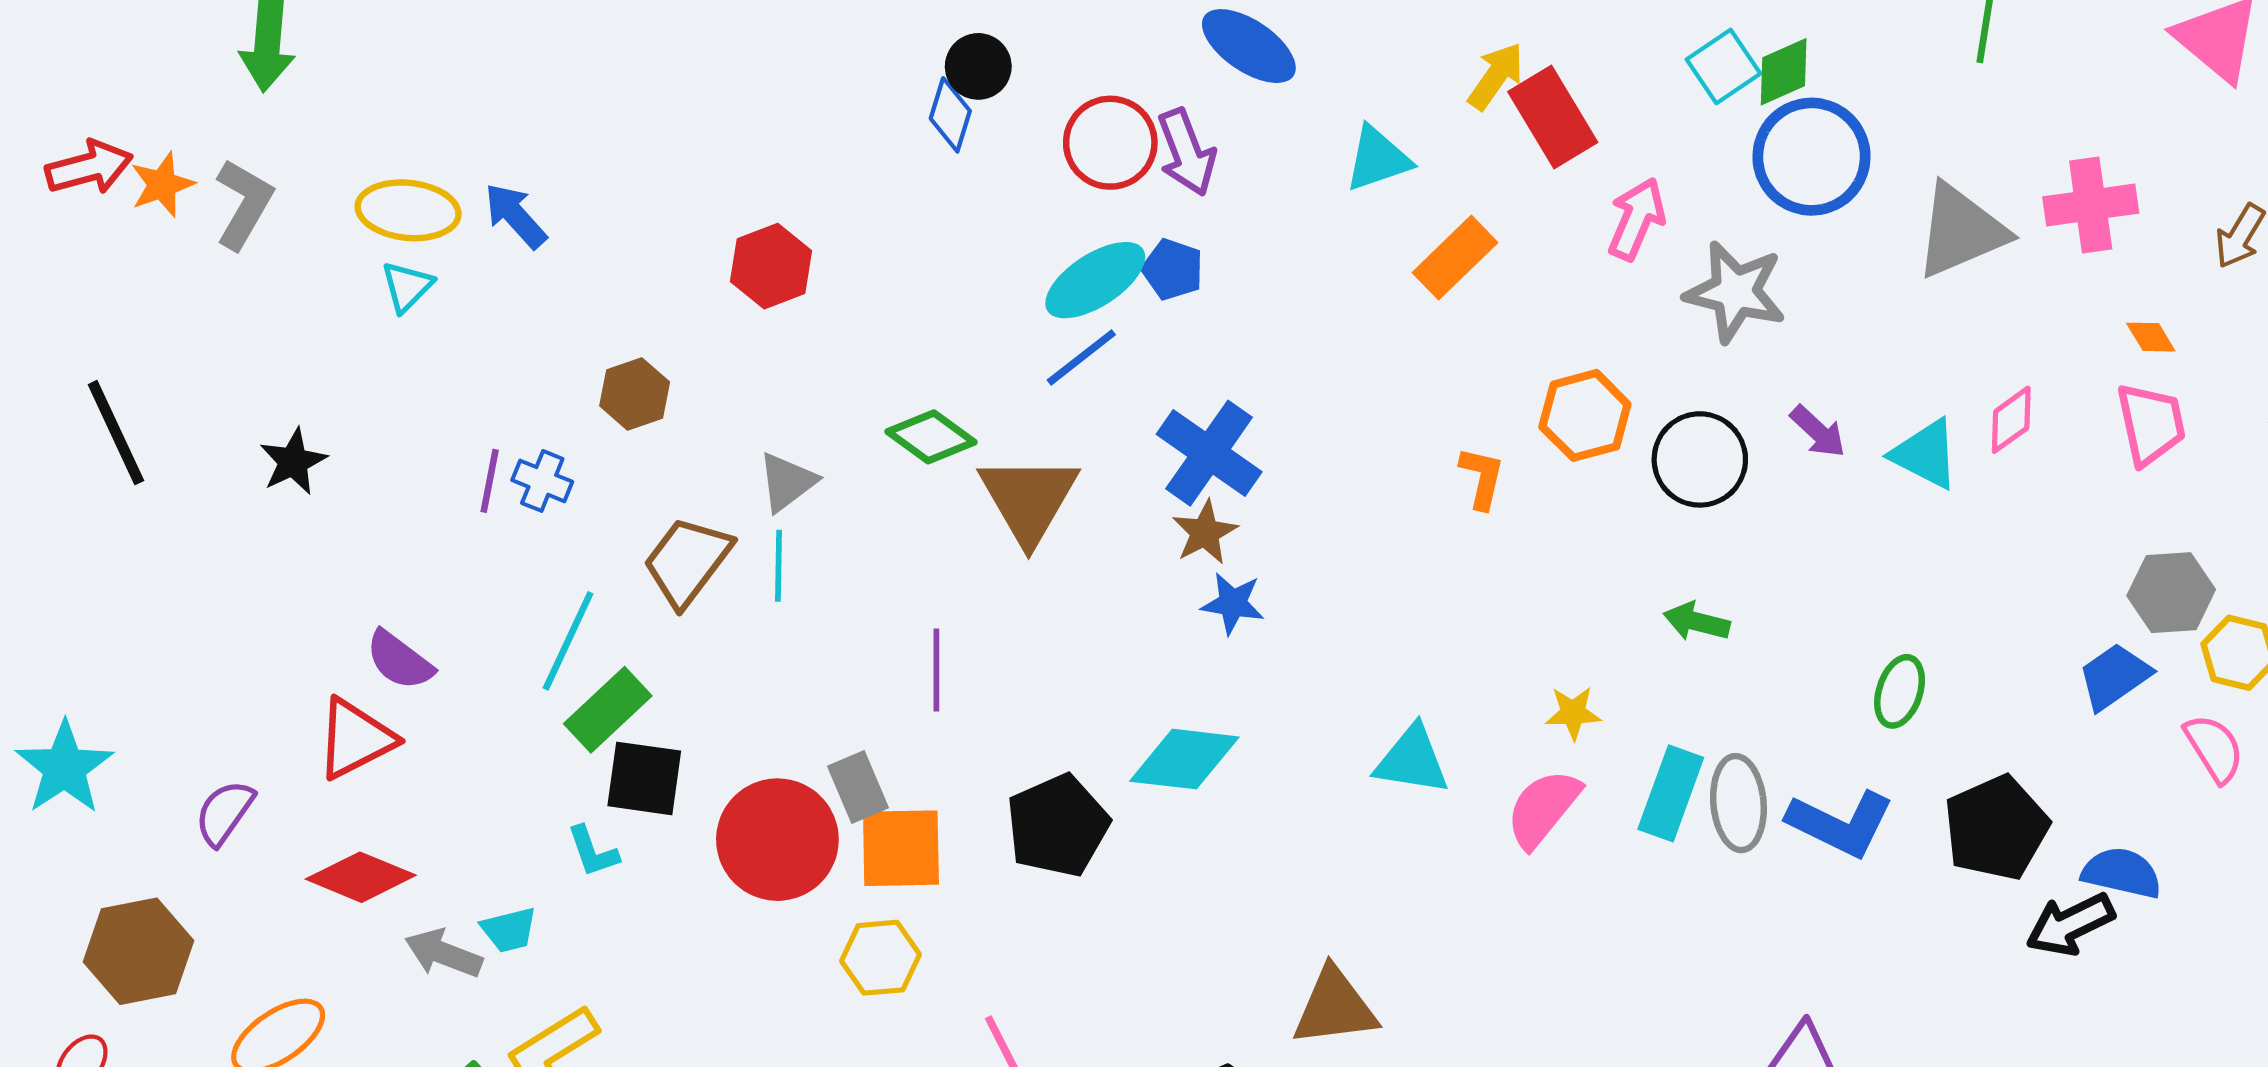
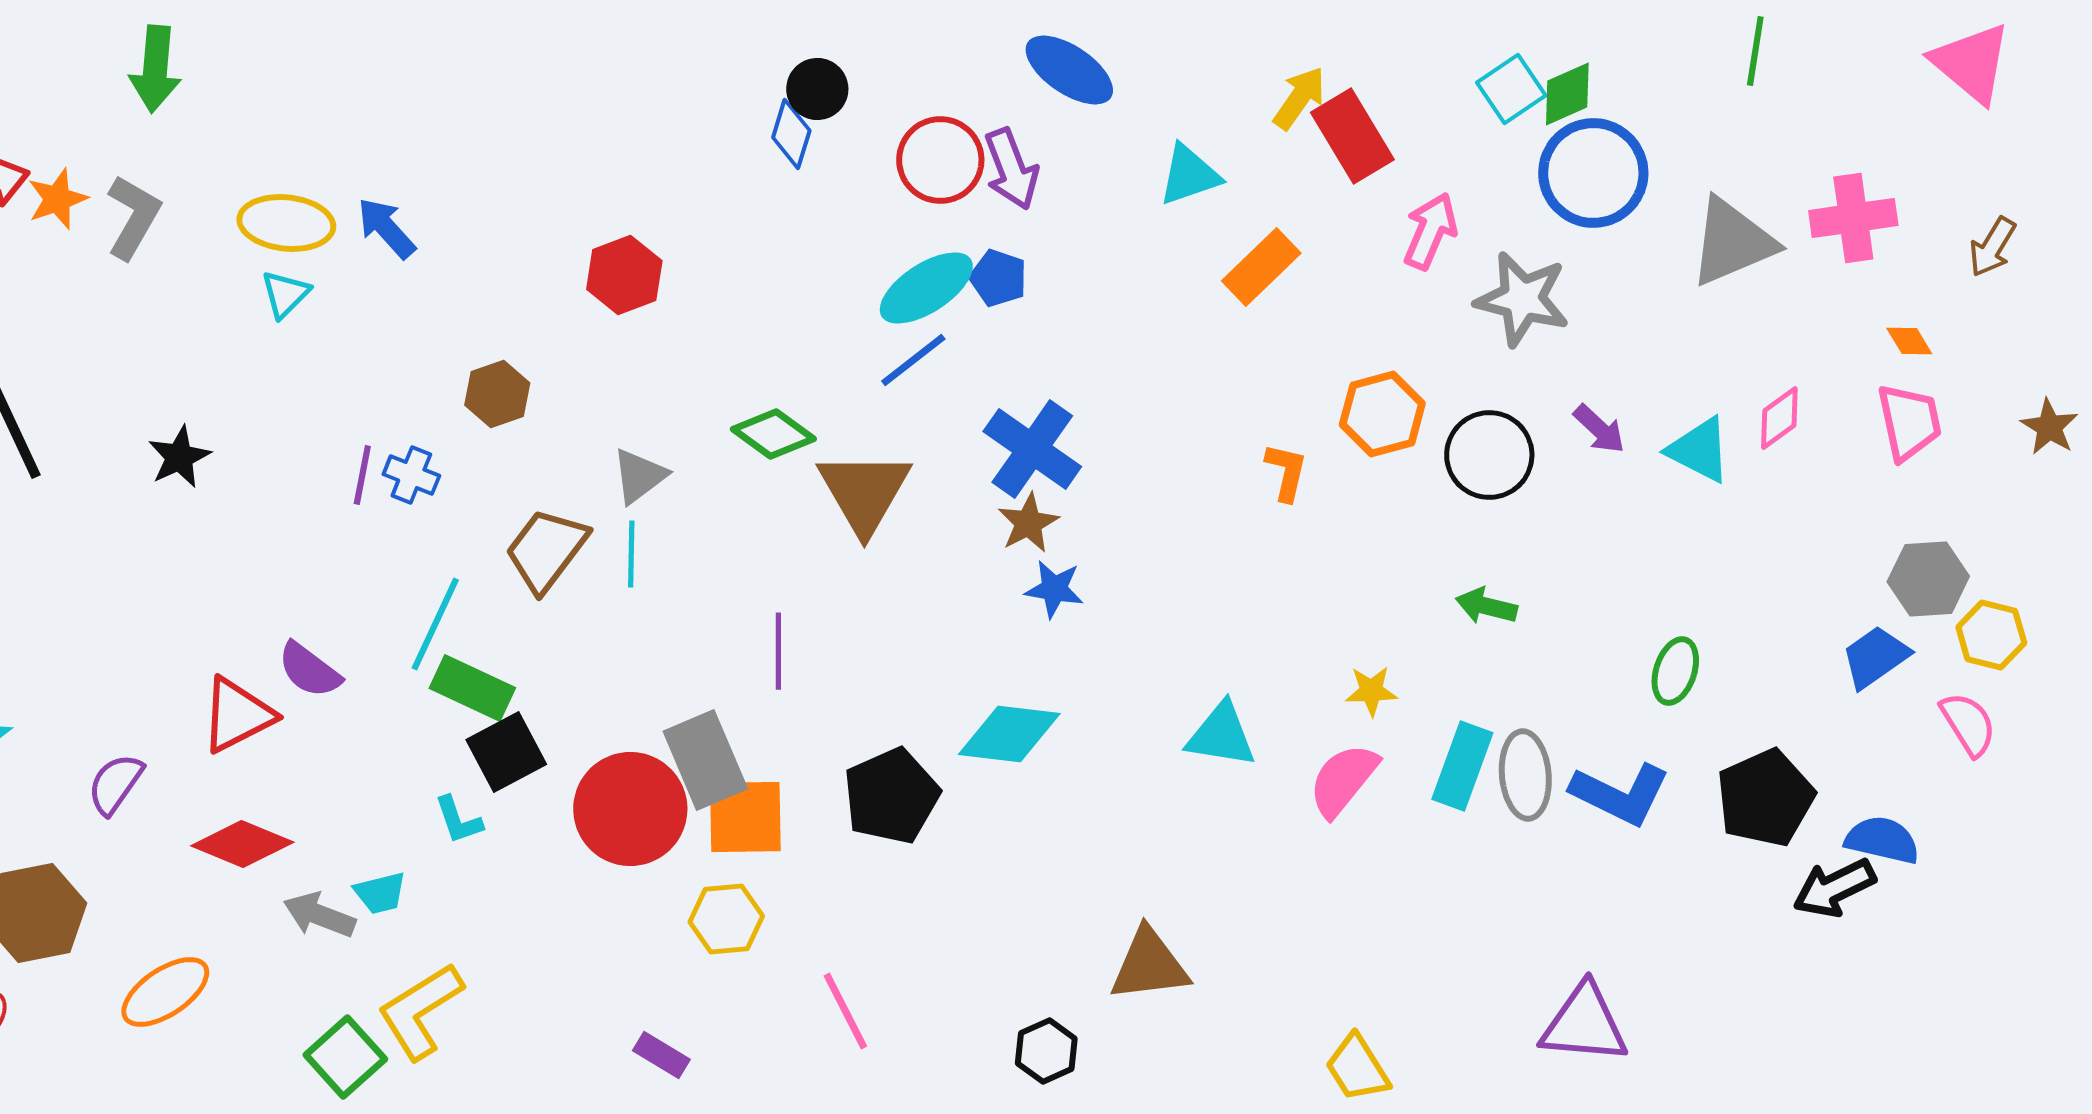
purple semicircle: (399, 660) -> (309, 670), moved
green rectangle: (608, 710) -> (472, 688), turned 68
black square: (644, 778) -> (506, 752), turned -36
gray rectangle: (858, 787) -> (705, 760), size x1.5

